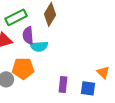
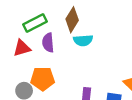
cyan semicircle: (39, 46) -> (83, 40), moved

